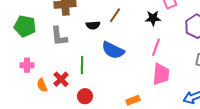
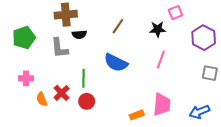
black semicircle: (93, 25) -> (79, 34), moved
green pentagon: (25, 26) -> (24, 38), turned -30
pink trapezoid: (161, 74) -> (162, 104), moved
red circle: (85, 96) -> (87, 101), moved

